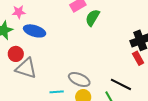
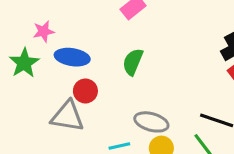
green semicircle: (93, 18) -> (133, 62), moved
red circle: (16, 54) -> (85, 91), moved

